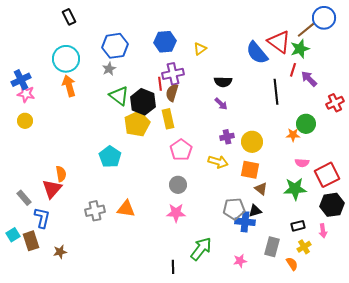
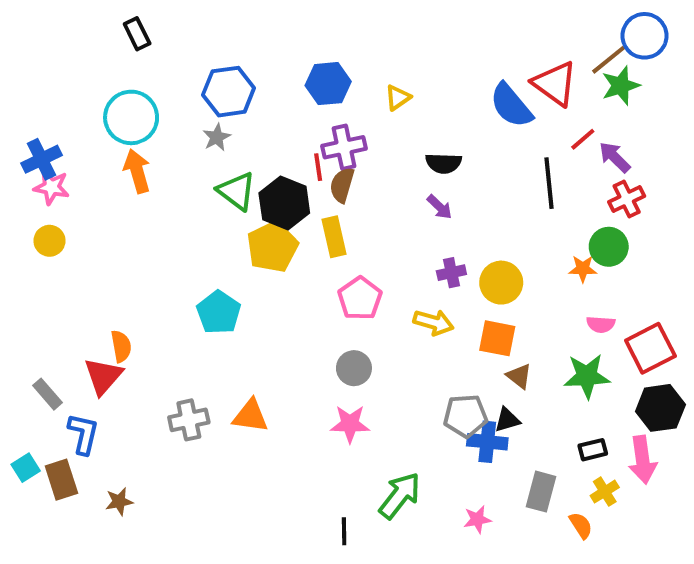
green star: (300, 49) -> (621, 86), moved
red line: (293, 70) -> (583, 139), turned 32
red cross: (335, 103) -> (627, 199), moved
pink arrow: (323, 231) -> (643, 460), size x1.6

